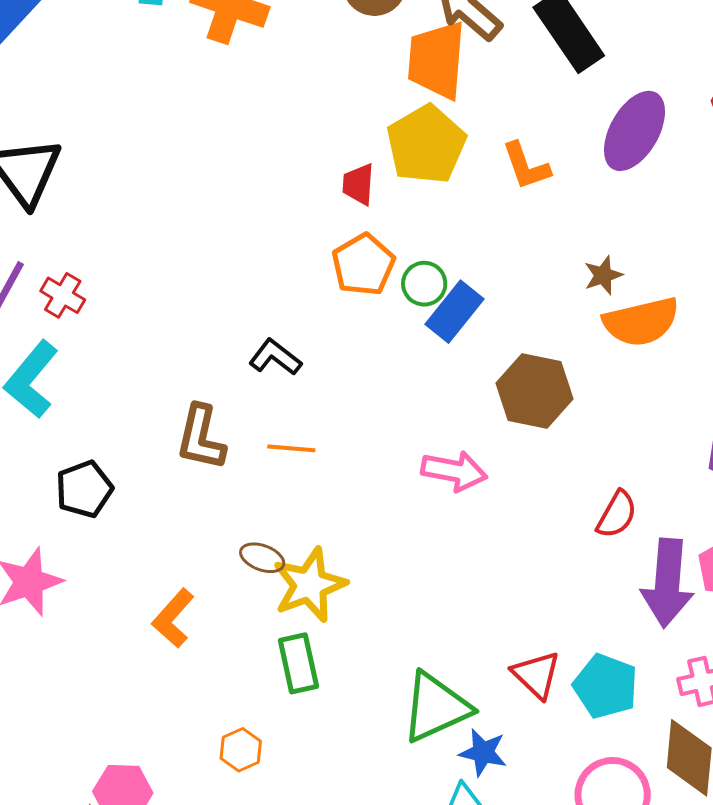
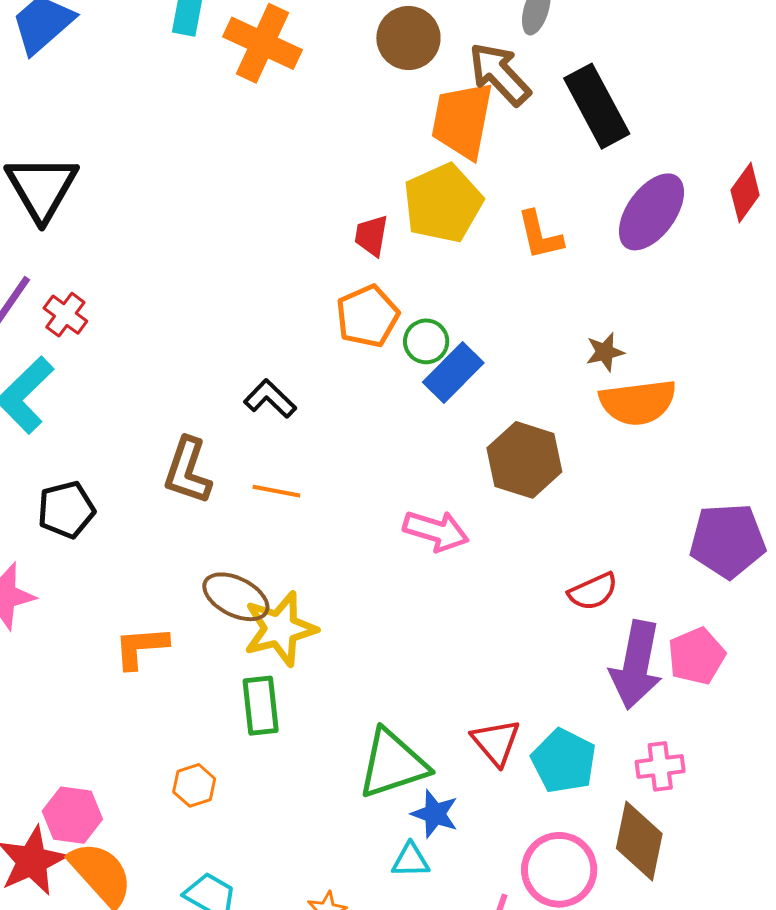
red semicircle: (617, 515) -> (593, 591), turned 30
brown ellipse: (262, 558) -> (236, 597), size x1.5
orange L-shape: (173, 618) -> (141, 647), turned 38

